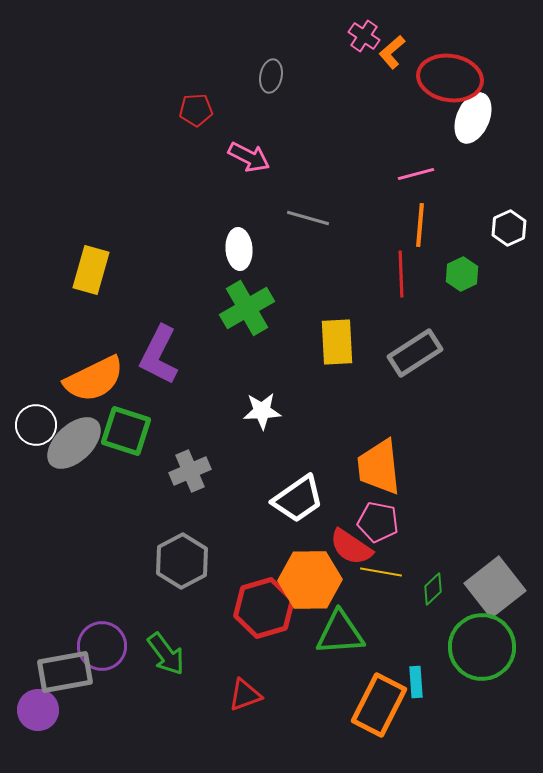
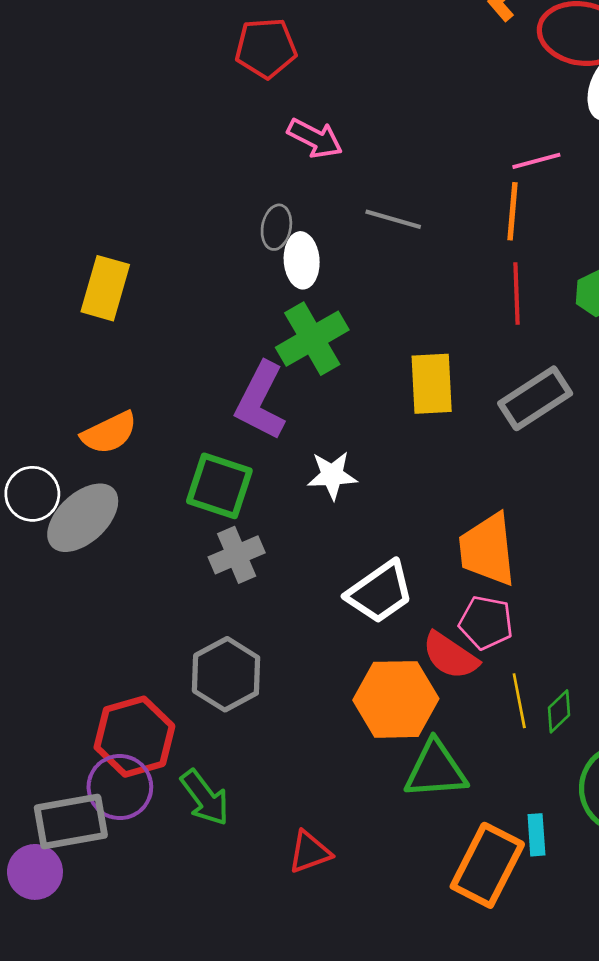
gray ellipse: (271, 76) -> (276, 227), moved
red pentagon: (196, 110) -> (266, 48), moved, size x1.4
orange line: (420, 225) -> (513, 211), moved
purple L-shape: (159, 355) -> (260, 401), moved
orange semicircle: (94, 379) -> (109, 433), size x0.7
green square: (126, 431) -> (219, 486), moved
yellow line: (381, 572) -> (519, 701), moved, turned 69
red hexagon: (264, 608) -> (134, 737), moved

